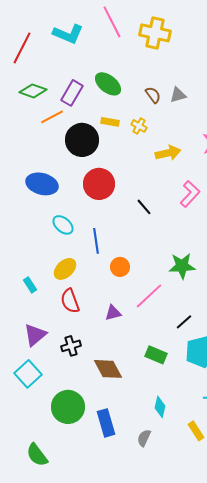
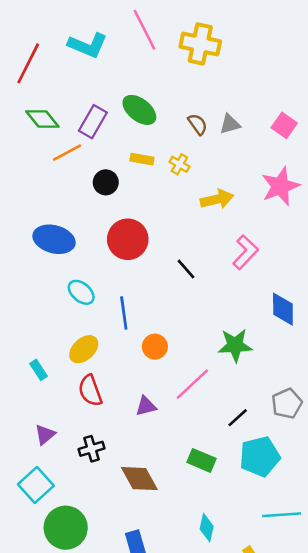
green diamond: (33, 91) -> (42, 119), turned 32
black circle: (82, 140) -> (106, 182), size x0.6
purple triangle: (35, 335) -> (45, 435), size x0.7
green circle: (68, 407) -> (66, 528), moved

